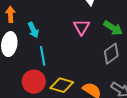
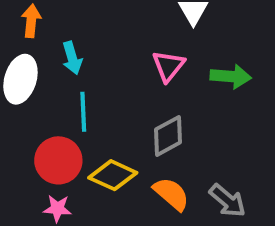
green arrow: (113, 28) -> (231, 76), turned -36
gray diamond: (111, 54) -> (168, 136), moved

